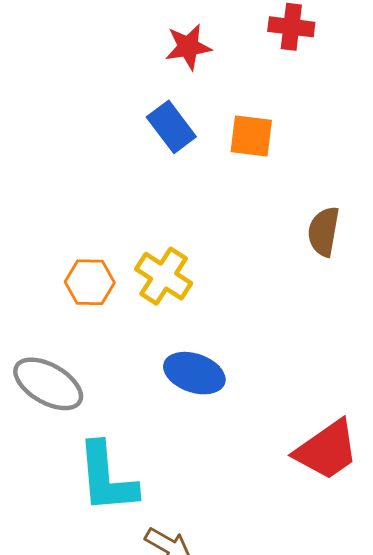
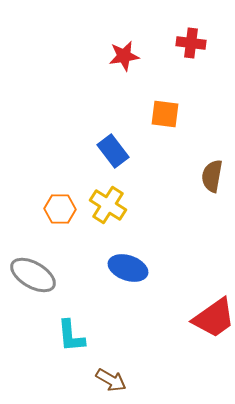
blue rectangle: (171, 127) -> (113, 151), moved
cyan L-shape: (107, 478) -> (71, 336), size x0.7

